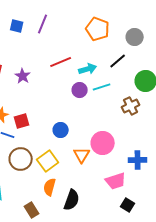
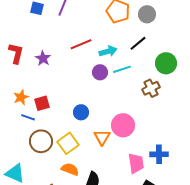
gray circle: (135, 37) -> (147, 14), moved
blue cross: (138, 160) -> (159, 154), moved
pink trapezoid: (116, 181) -> (136, 163), turned -80
orange semicircle: (50, 187) -> (70, 169), turned 96

